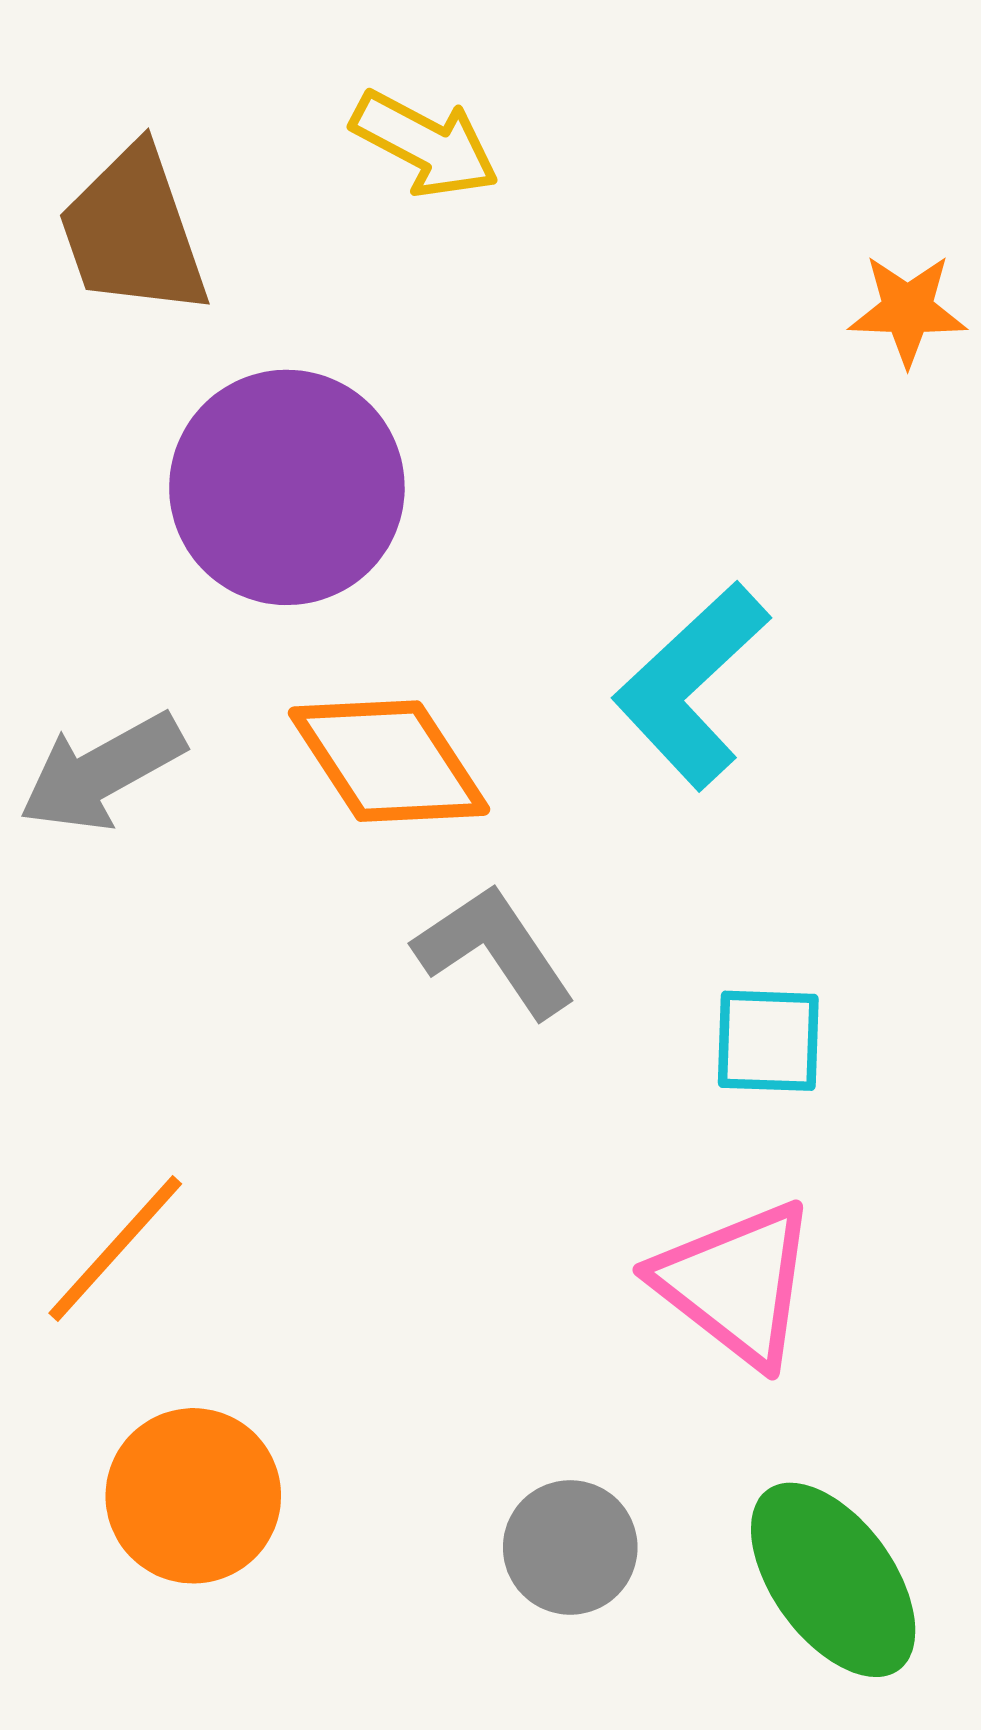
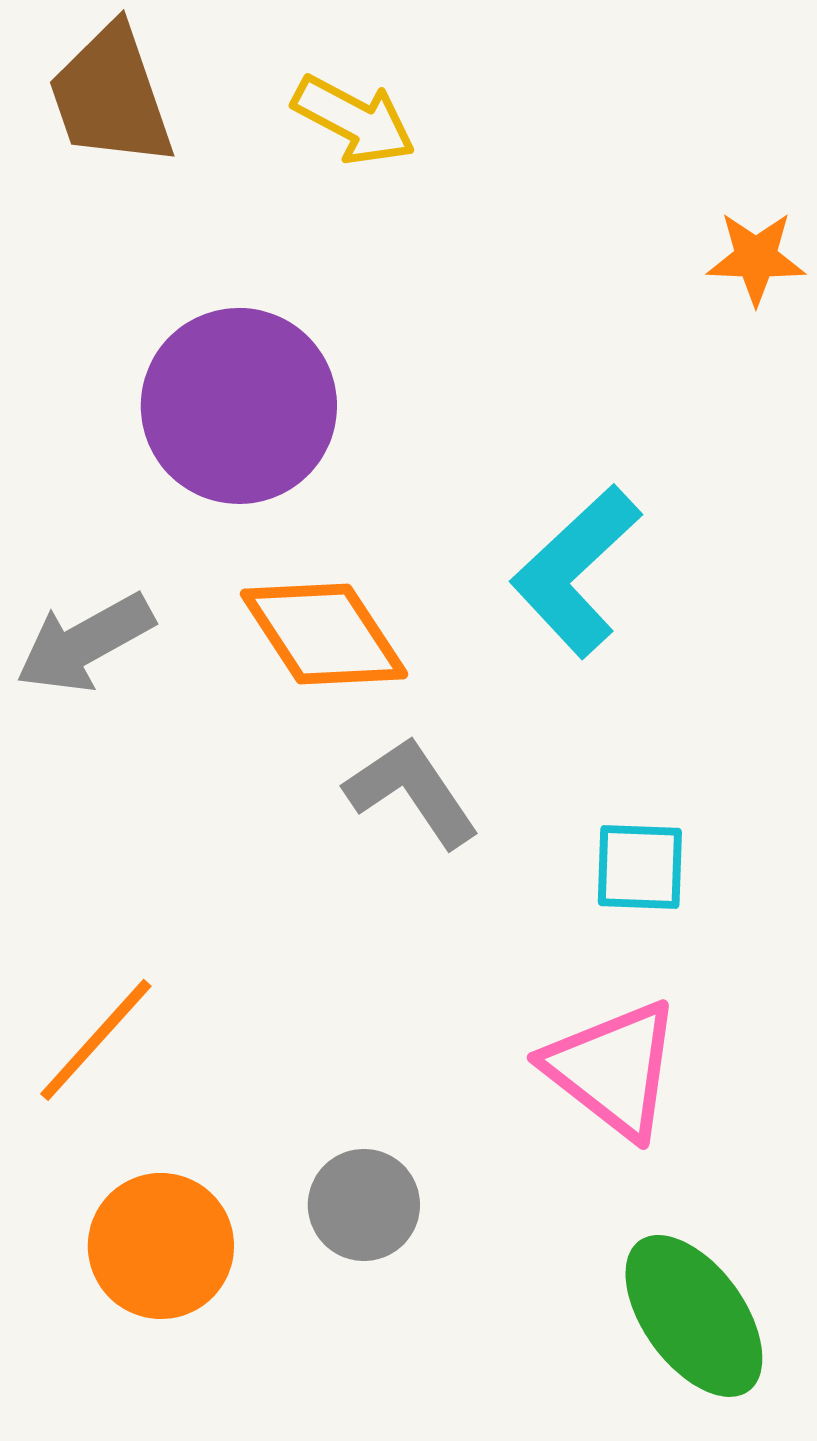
brown trapezoid: (133, 232) -> (111, 96), moved
gray circle: (570, 1547) -> (364, 1205), moved

